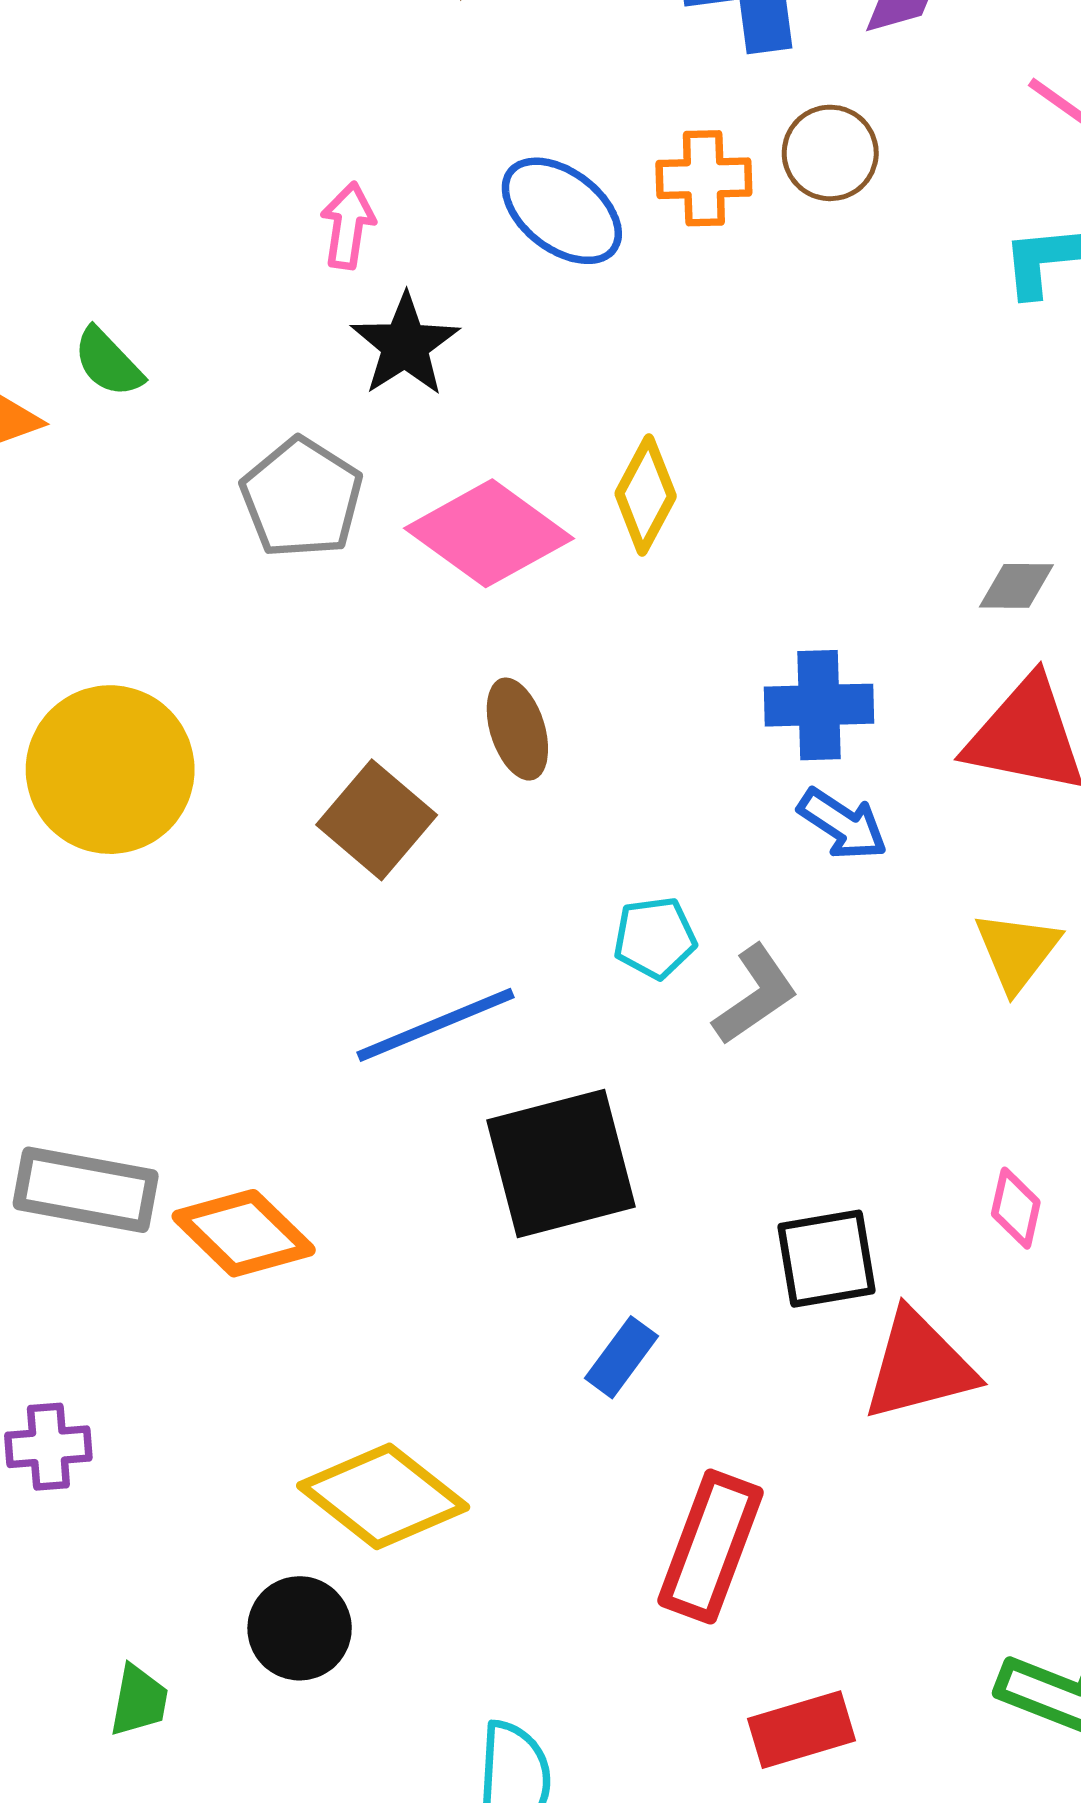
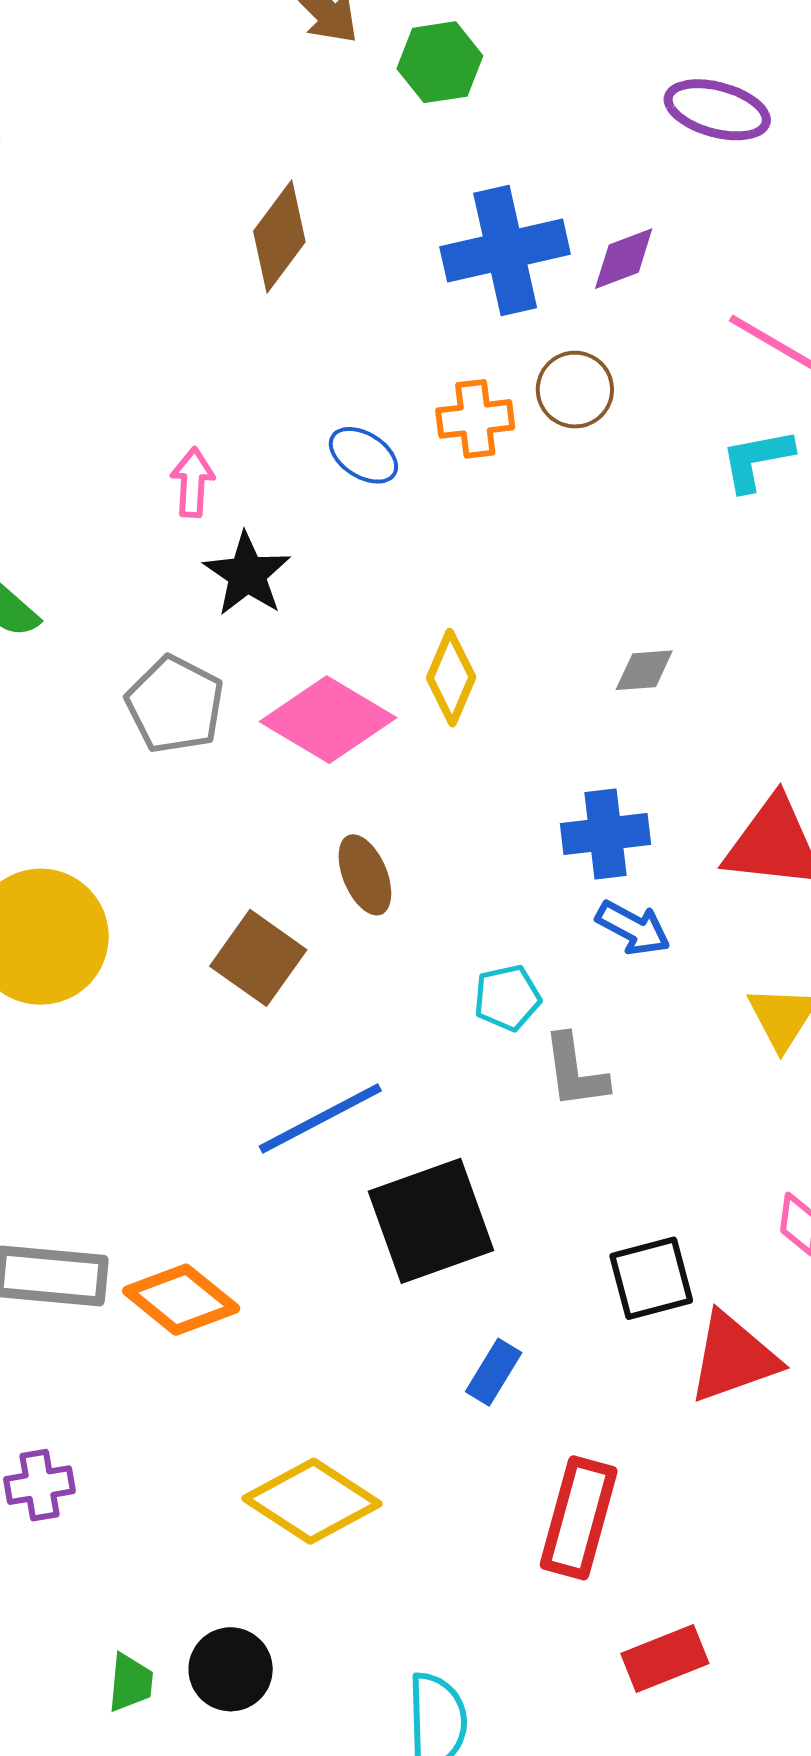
blue ellipse: (562, 211) -> (363, 455), size x0.7
gray diamond: (1016, 586) -> (644, 670), moved
cyan pentagon: (655, 938) -> (507, 998), moved
gray L-shape: (755, 995) -> (575, 1071), turned 122
black circle: (300, 1628) -> (231, 1669), moved

